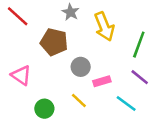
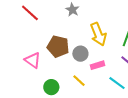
yellow arrow: (104, 26) -> (98, 34), moved
brown pentagon: (54, 42) -> (58, 47), moved

